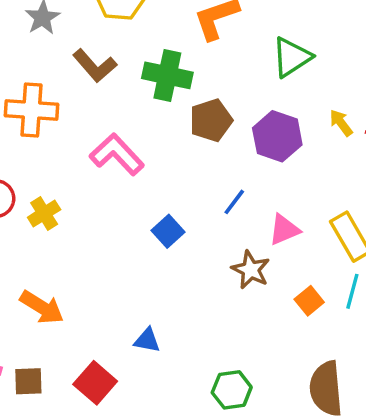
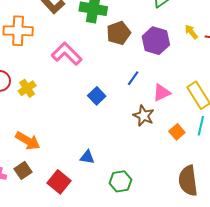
brown square: (28, 381) -> (23, 170), moved, turned -30
green hexagon: (232, 390) -> (120, 181), moved

